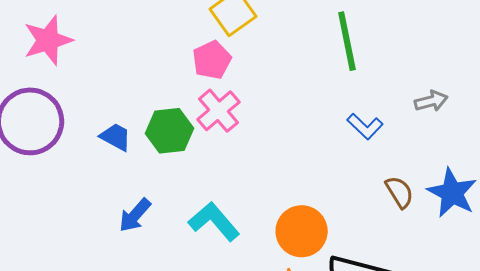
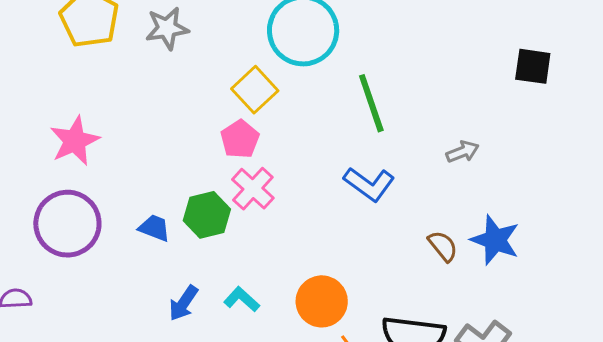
blue L-shape: (365, 126) -> (369, 184), moved, size x1.4
cyan L-shape: (214, 222) -> (242, 299), moved, size x0.7
orange circle: (302, 231) -> (322, 301), moved

